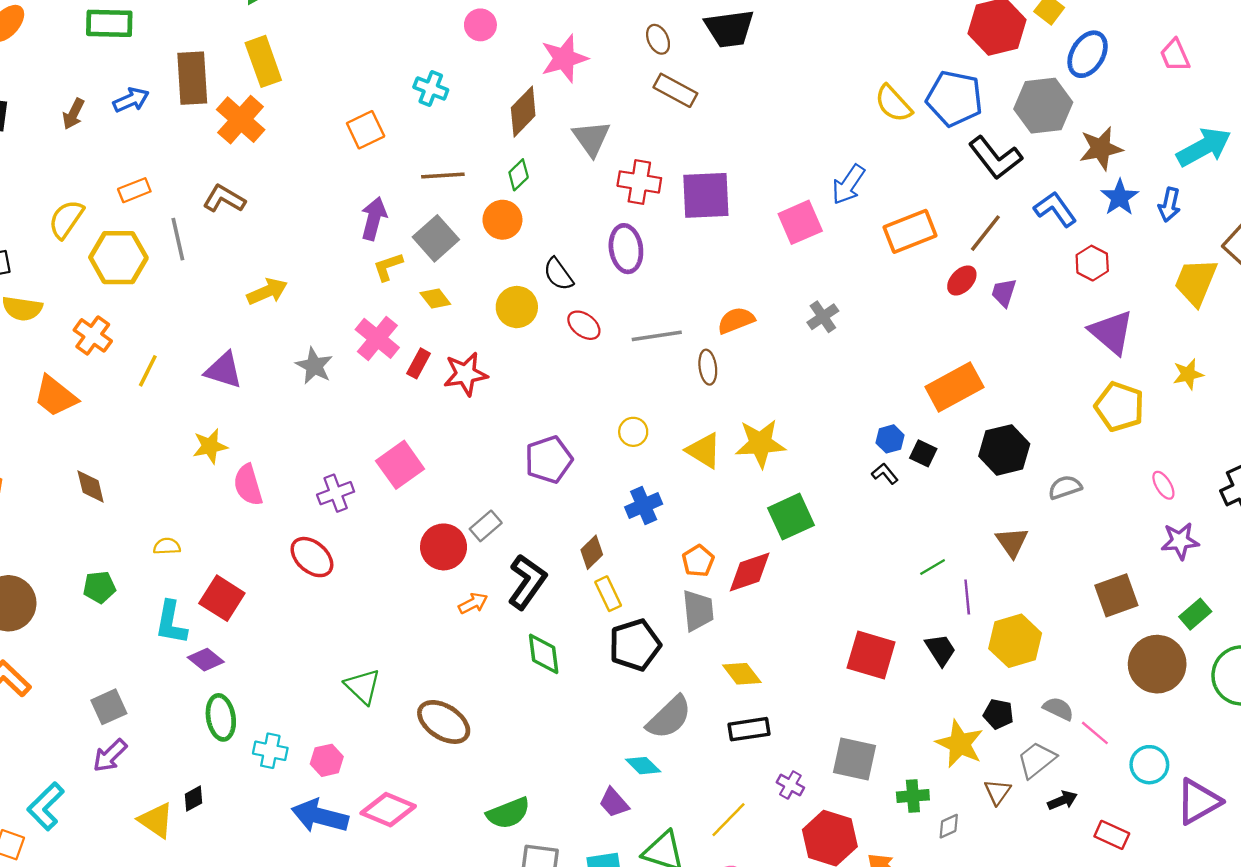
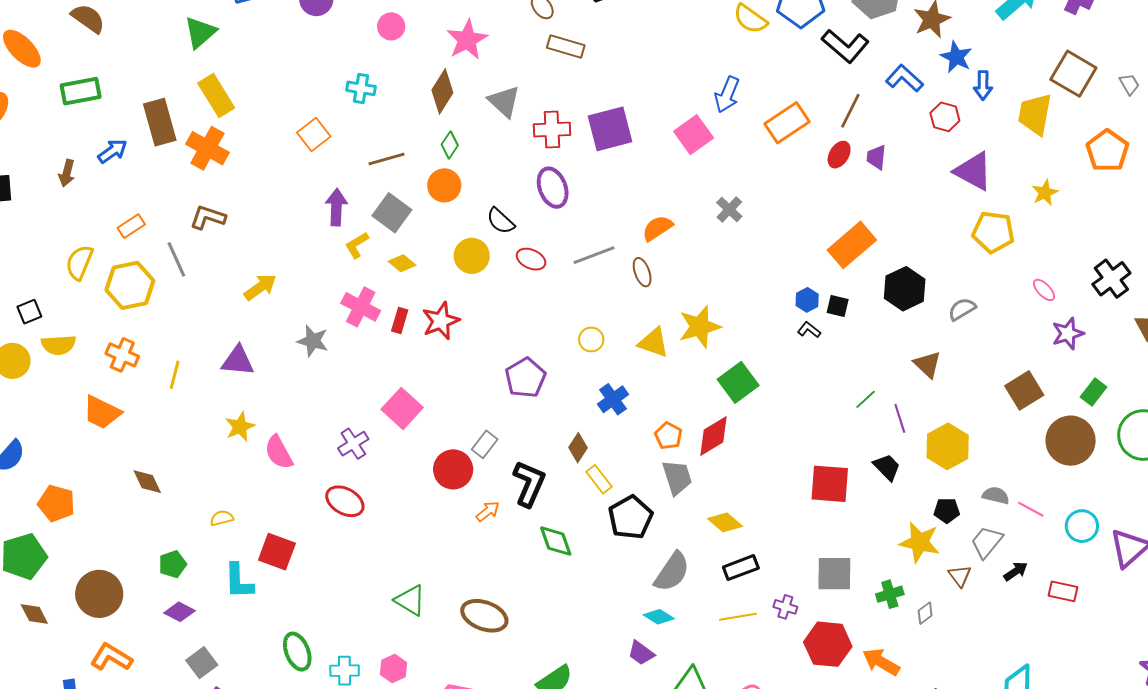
blue arrow: (1169, 205) -> (983, 85), moved
purple diamond: (206, 660) -> (180, 612), moved
yellow line: (729, 820) -> (738, 617), moved, turned 48

